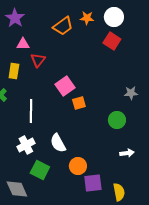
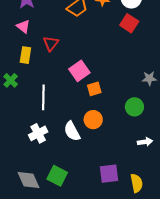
pink triangle: (23, 44) -> (23, 26), moved, turned 40
orange circle: (78, 166) -> (93, 120), moved
green square: (40, 170) -> (57, 176), moved

